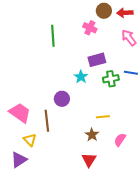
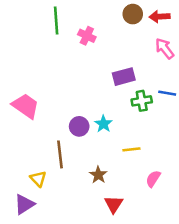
pink cross: (90, 28) -> (87, 36), moved
green line: (53, 36) -> (56, 20), moved
cyan star: (81, 77) -> (103, 124), moved
pink trapezoid: (20, 113) -> (26, 106), moved
brown star: (92, 135) -> (98, 175), moved

